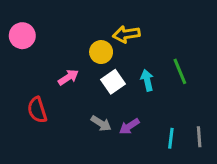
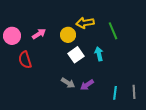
pink circle: (22, 36) -> (12, 36), moved
green line: (180, 71) -> (113, 31), moved
pink arrow: (68, 77) -> (39, 34), moved
red semicircle: (37, 110) -> (25, 60), moved

